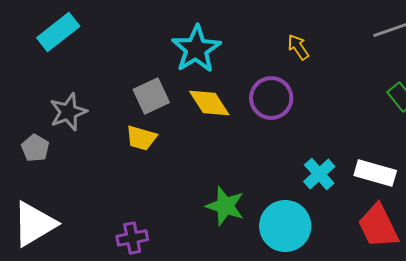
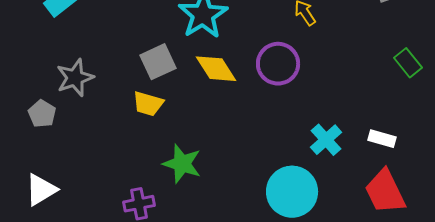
white rectangle: (375, 173) -> (382, 139), size x0.7
green star: (225, 206) -> (182, 164), moved
white triangle: (34, 224) -> (41, 190), size x0.7

